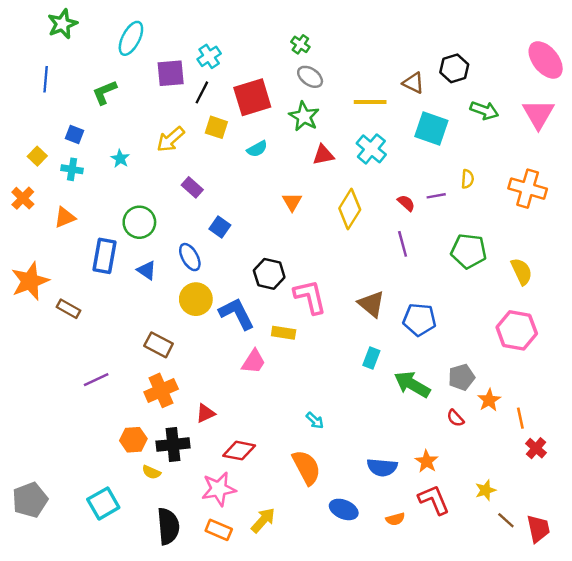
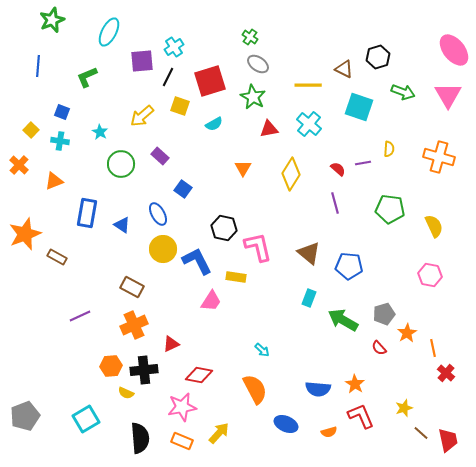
green circle: (139, 222) -> (121, 164), moved
pink hexagon: (517, 330) -> (430, 275), size x0.7

